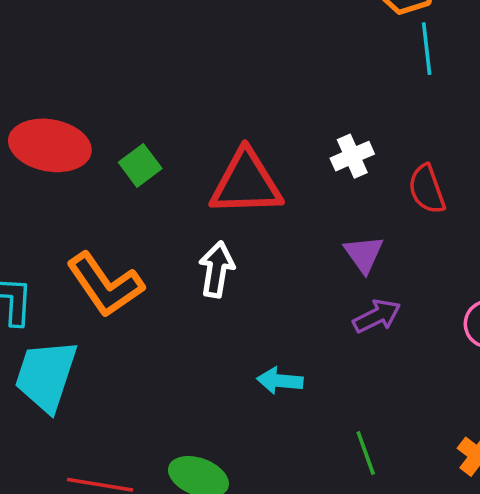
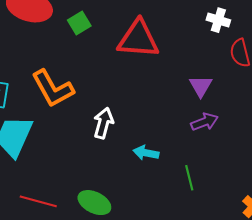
white cross: (352, 156) -> (218, 20), moved, turned 35
white arrow: (217, 269) -> (103, 123), moved
green line: (366, 453) -> (189, 178), moved

